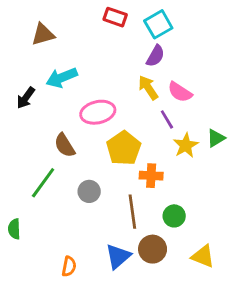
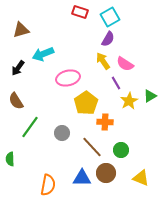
brown triangle: (43, 34) -> (21, 30), moved
brown semicircle: (65, 145) -> (16, 101), moved
brown line: (132, 212) -> (92, 147), turned -35
blue triangle: (118, 256) -> (82, 178), turned 42
orange semicircle: (69, 266) -> (48, 185), size x1.5

